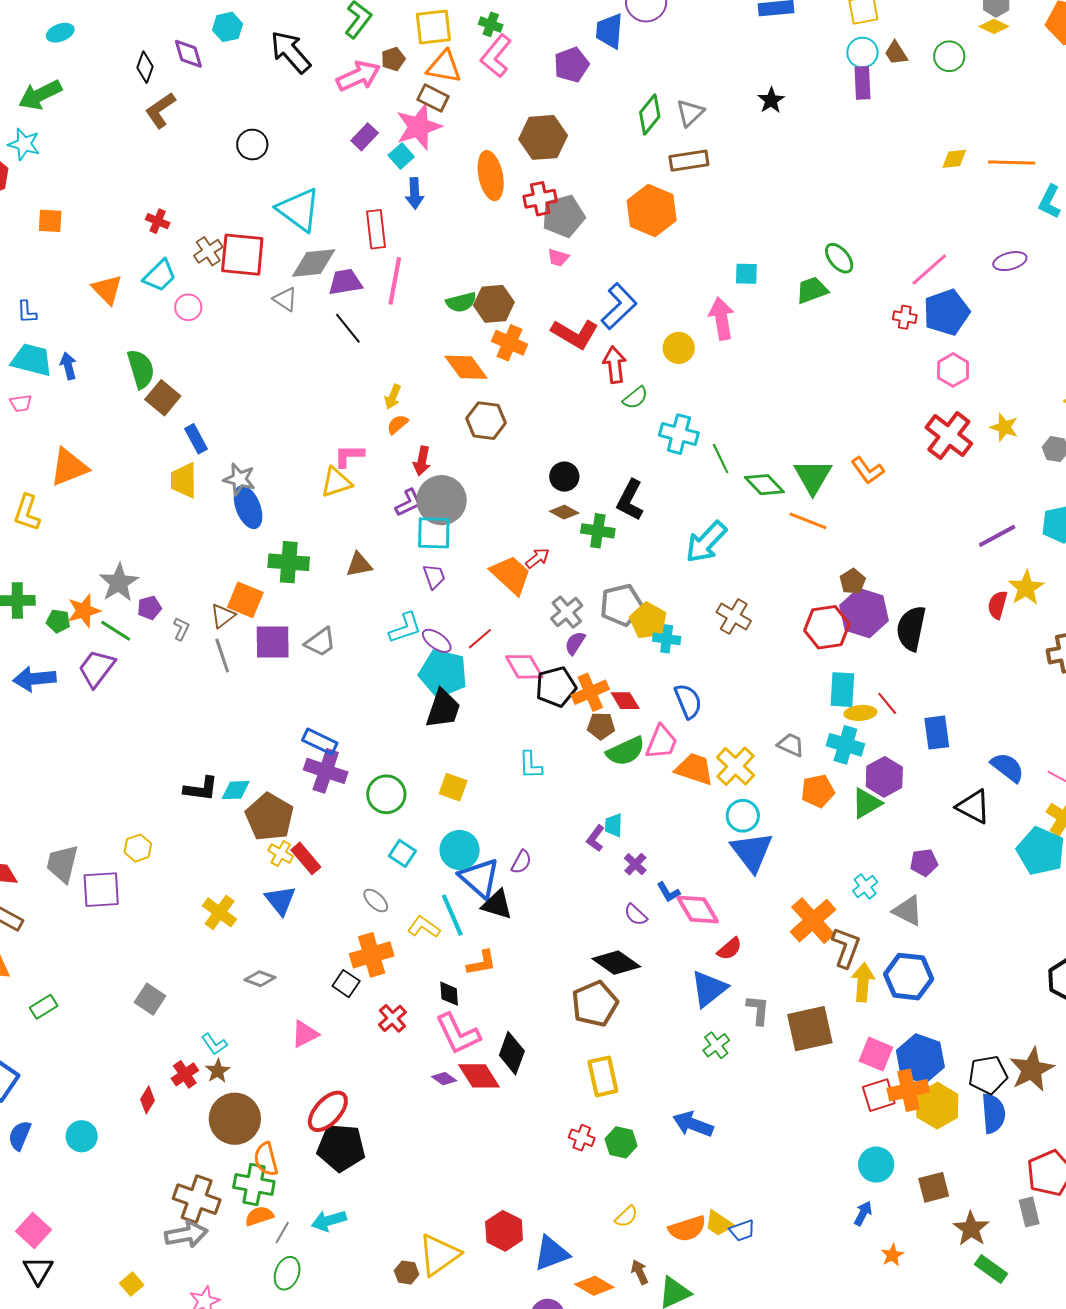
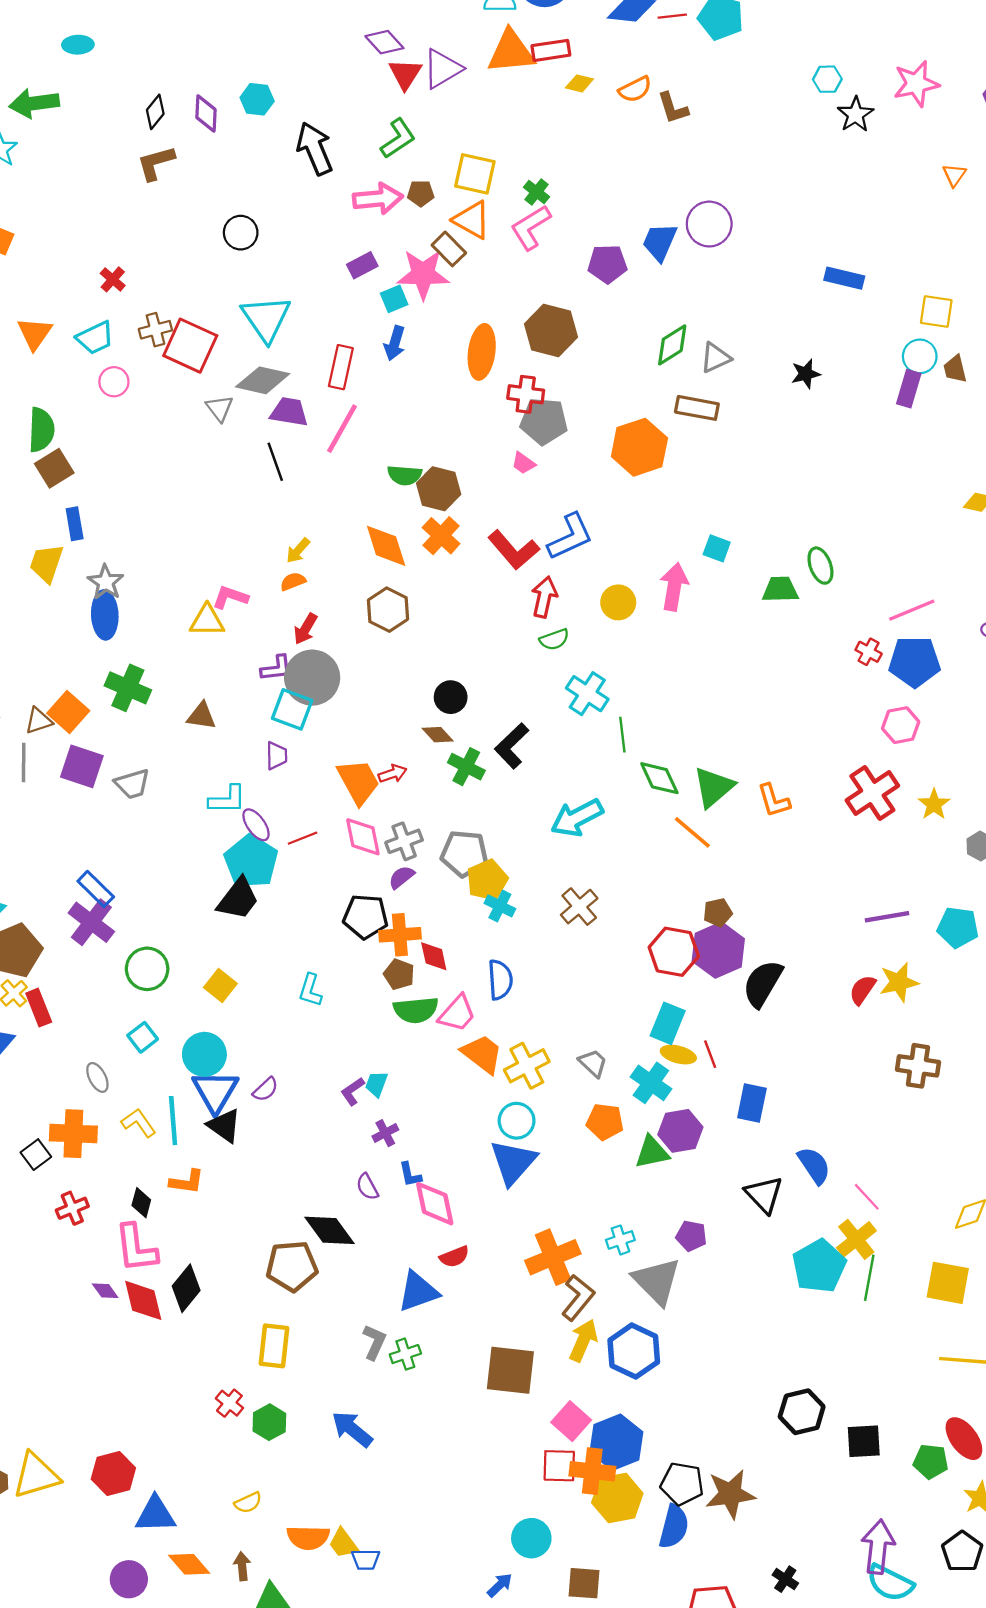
pink diamond: (524, 667) -> (363, 837), moved
gray triangle: (908, 911) -> (657, 1281), size x1.4
gray L-shape: (758, 1010) -> (374, 1342), moved

